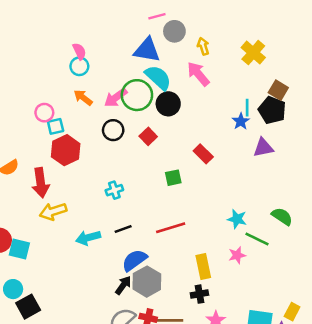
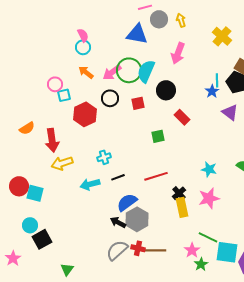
yellow arrow: (203, 46) -> (181, 20), moved
pink arrow: (198, 74) -> (178, 53), turned -120
cyan semicircle: (158, 78) -> (146, 71), moved, turned -110
black circle: (168, 104) -> (166, 90), moved
red square: (148, 136) -> (138, 103), turned 32
purple triangle: (263, 148) -> (230, 112), turned 48
red hexagon: (66, 150) -> (85, 114), moved
cyan cross: (114, 190) -> (104, 157), moved
green line: (257, 239) -> (208, 237), moved
pink star: (237, 255) -> (209, 198), size x1.5
black arrow: (123, 285) -> (118, 222), turned -98
black cross: (199, 294) -> (179, 193), moved, turned -32

